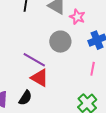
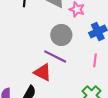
purple line: (34, 60) -> (55, 56), moved

